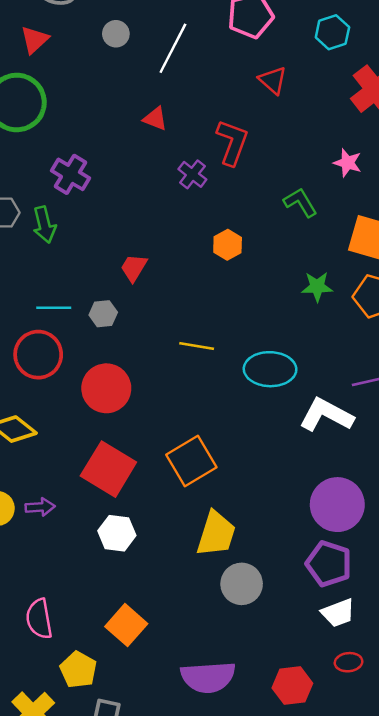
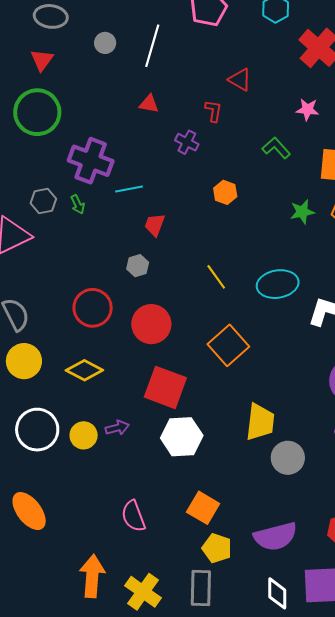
red triangle: (273, 80) -> (240, 80), moved
red L-shape: (232, 142) -> (213, 111), size x0.6
purple cross: (70, 174) -> (91, 161), size x1.4
green arrow: (44, 225) -> (78, 204), size x0.7
cyan line: (54, 308) -> (129, 189), moved
yellow line: (197, 346) -> (216, 277), turned 56
orange square: (191, 461) -> (228, 345), moved
white hexagon: (117, 533) -> (182, 437), size x1.4
yellow pentagon: (78, 670) -> (217, 548), moved

